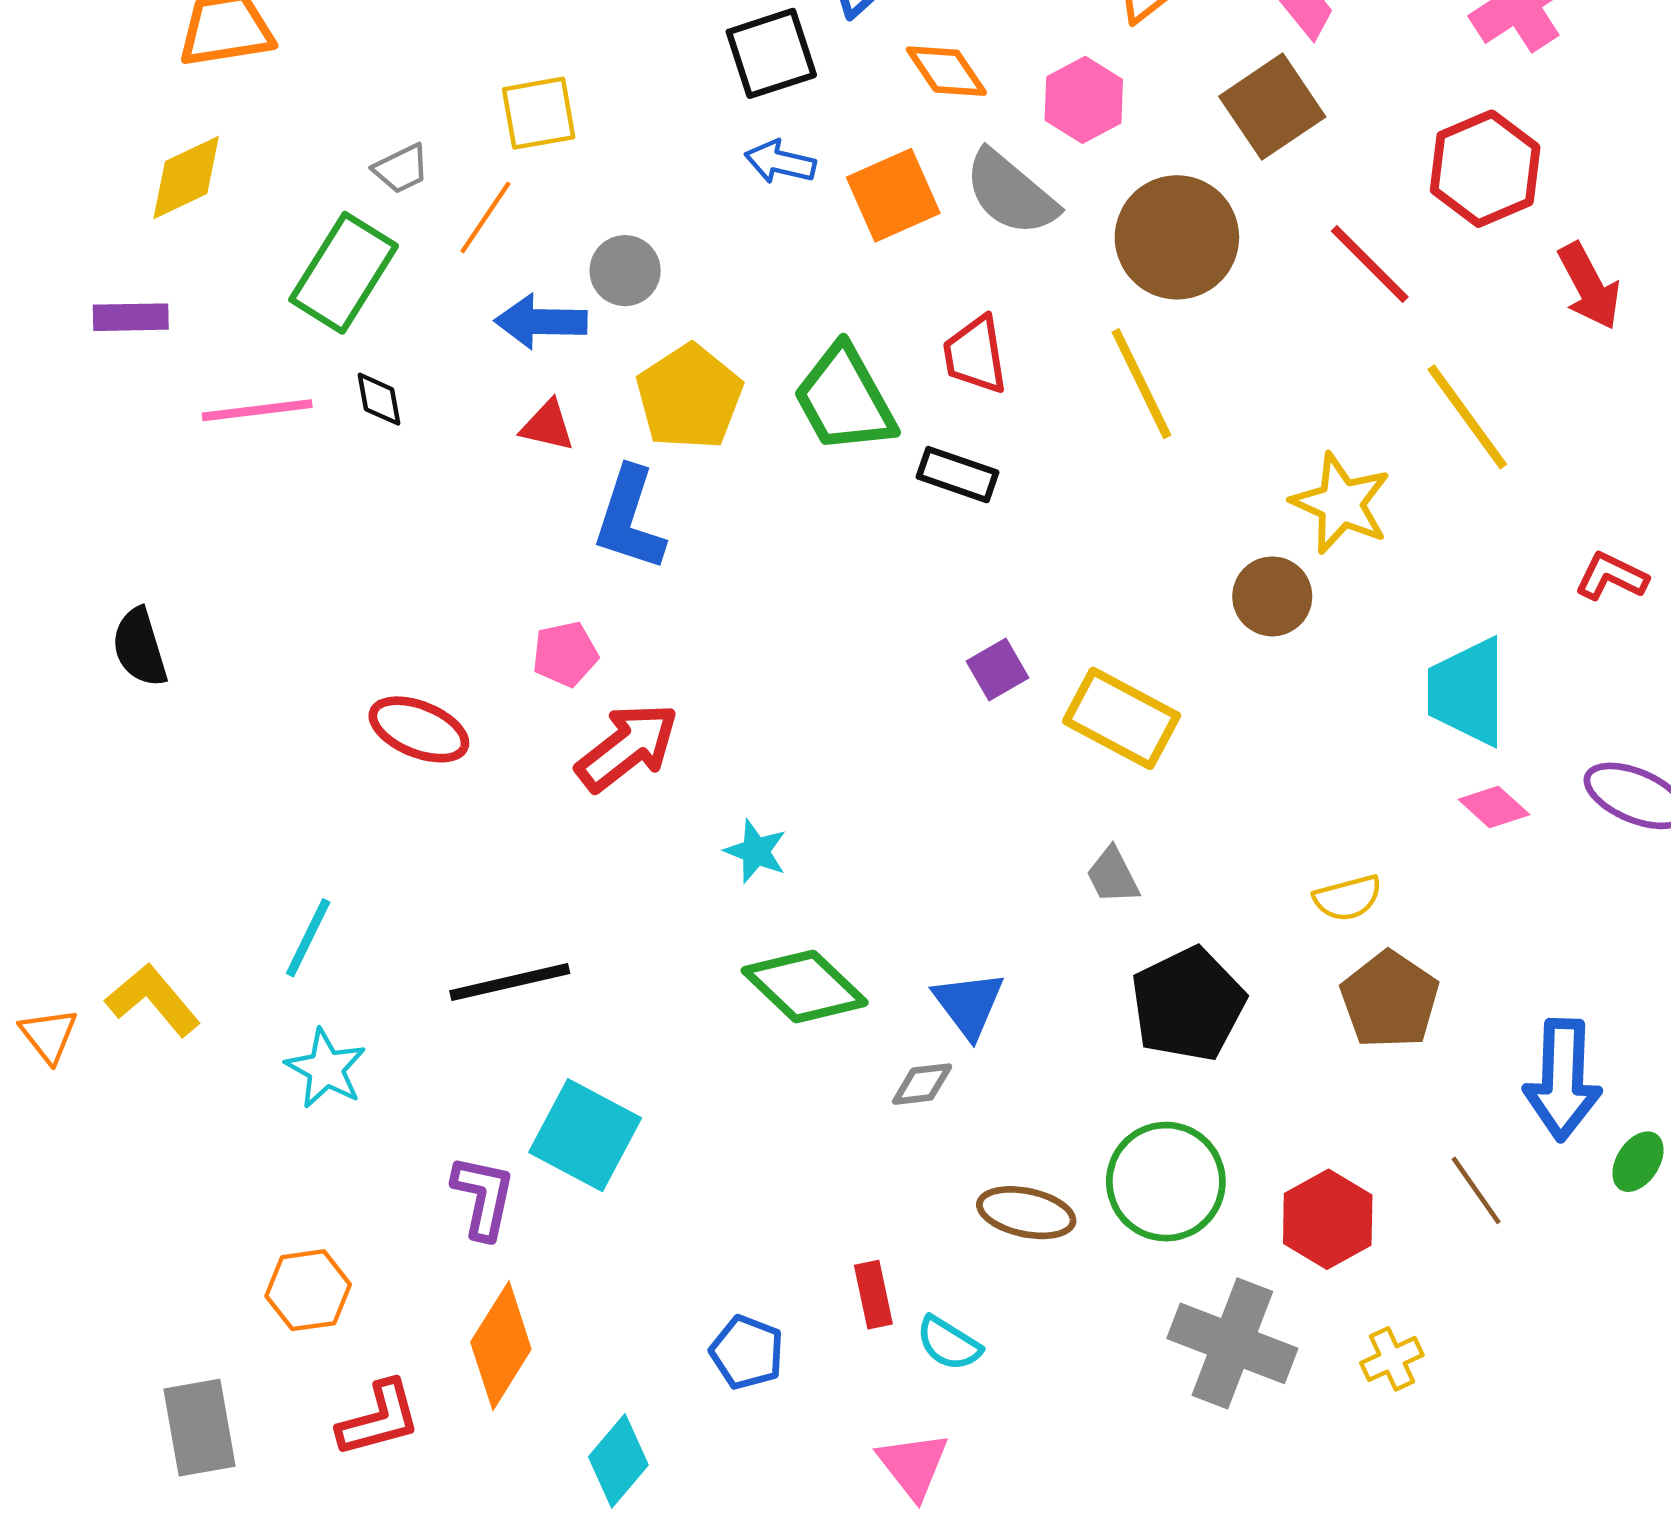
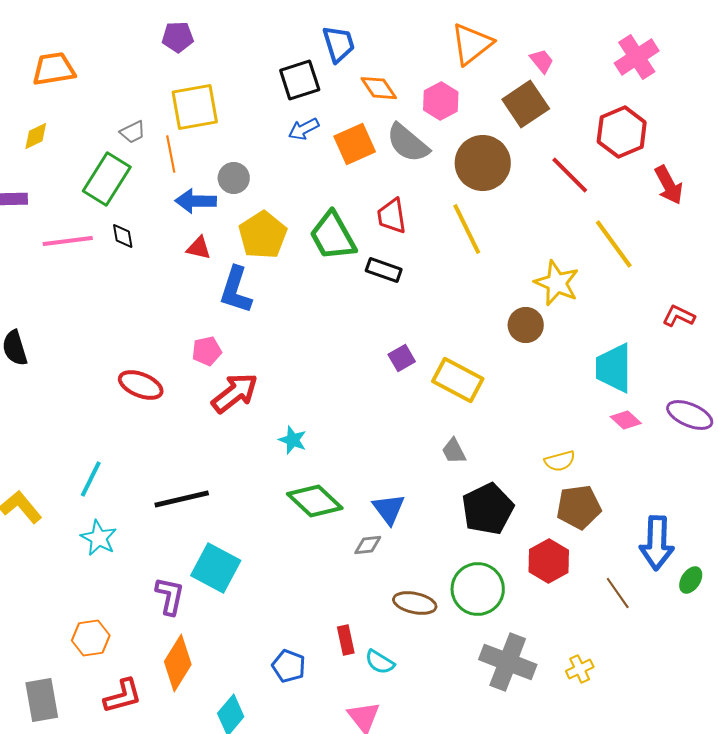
yellow square: (539, 113) -> (195, 107), size x1.4
blue arrow: (780, 162) -> (304, 129), turned -40
yellow diamond: (186, 178) -> (36, 136), size x0.7
orange line: (485, 217) -> (171, 154), turned -45
brown pentagon: (1390, 1000) -> (579, 507), turned 30
red hexagon: (1328, 1219) -> (549, 561), moved

